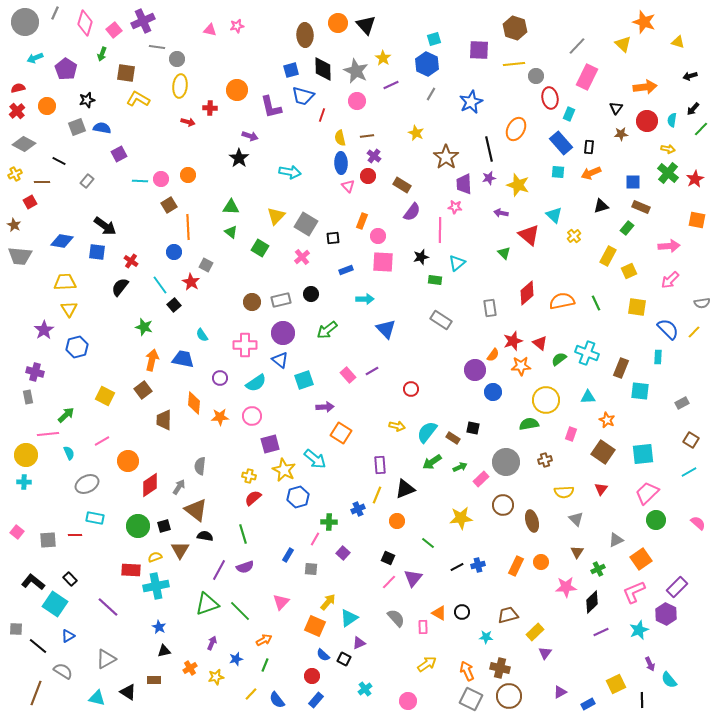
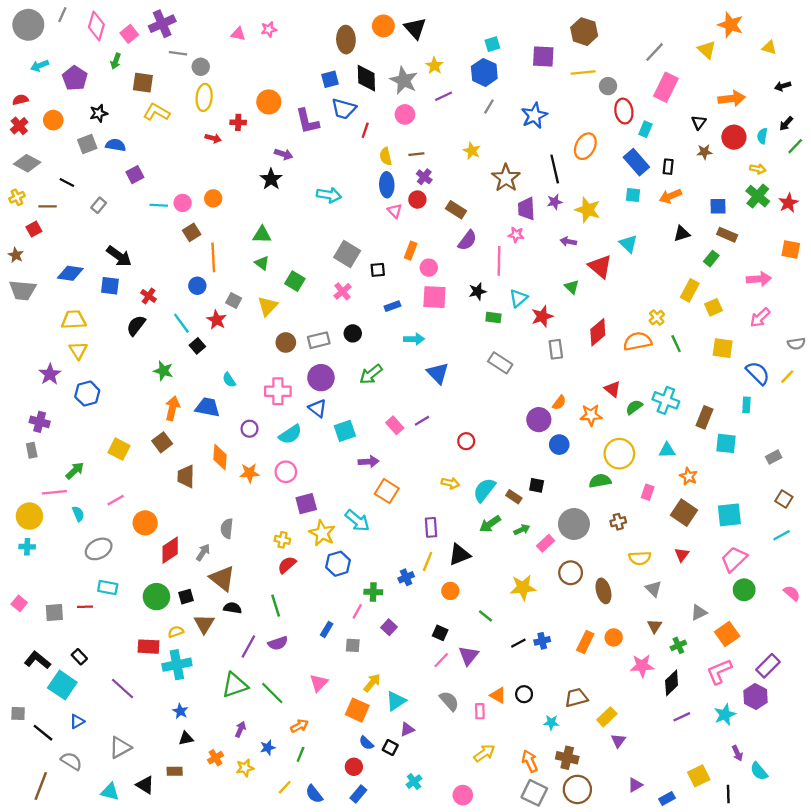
yellow triangle: (276, 216) -> (268, 306), moved
yellow cross: (574, 236) -> (657, 318), moved
red star: (513, 341) -> (542, 316), moved

